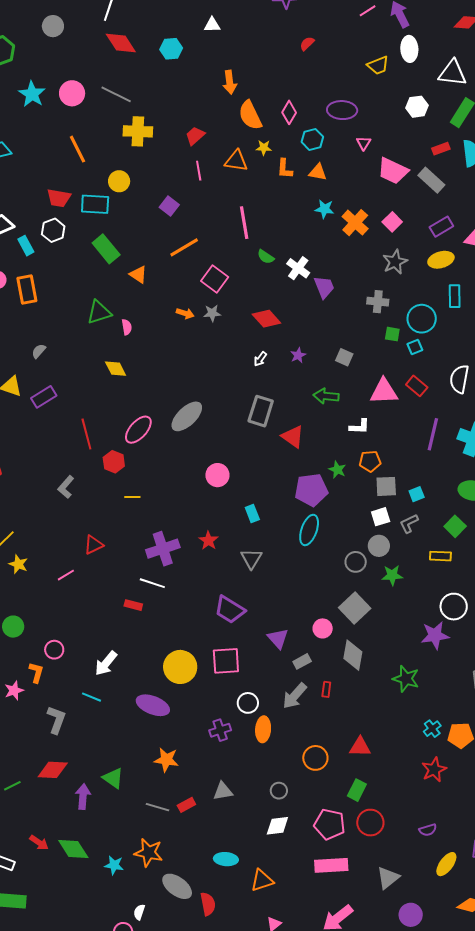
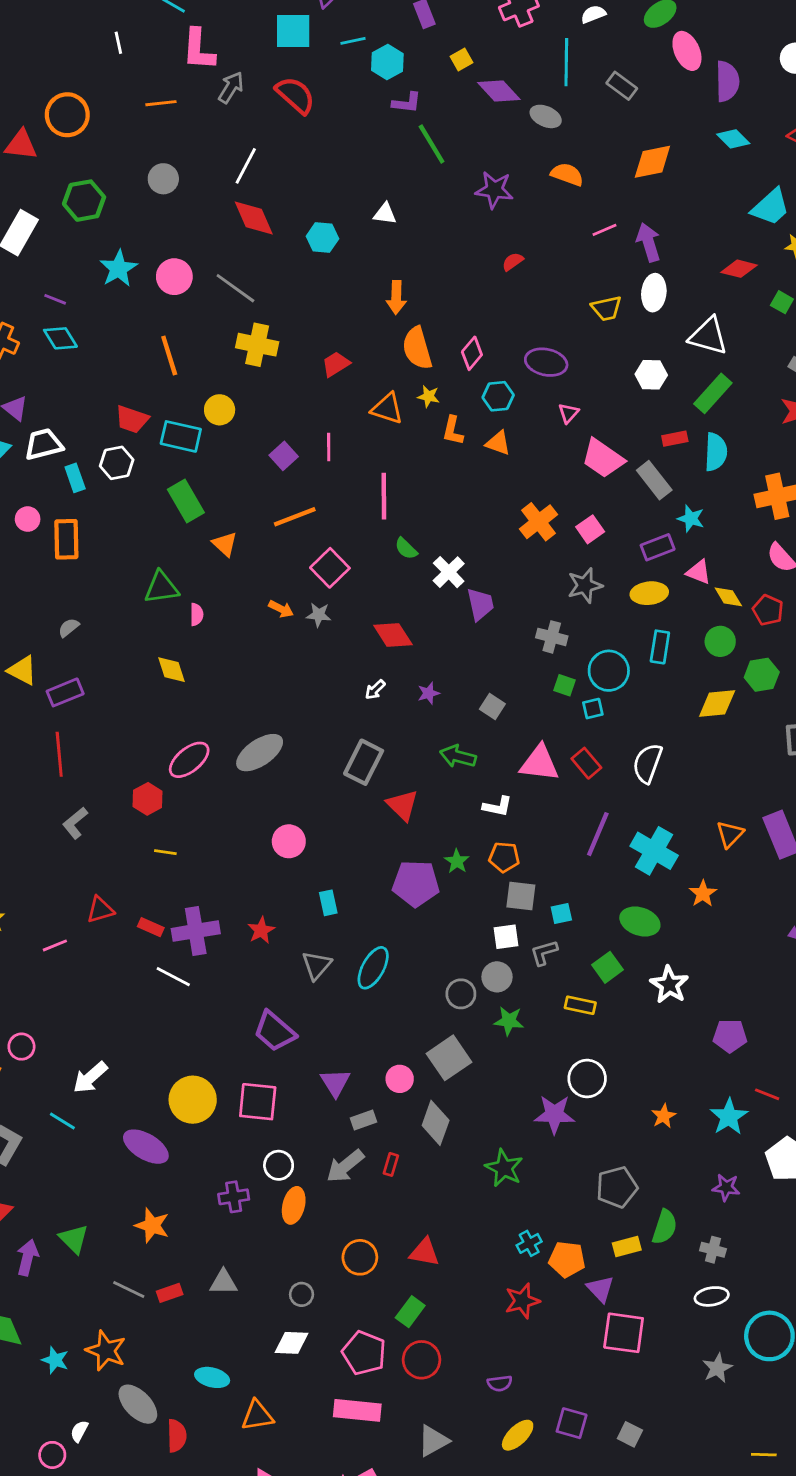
pink line: (199, 171) -> (329, 447), moved
cyan star: (325, 209) -> (691, 519), moved
red line: (86, 434) -> (59, 754), moved
cyan ellipse: (309, 530) -> (373, 968), moved
red rectangle: (133, 605) -> (151, 927), moved

